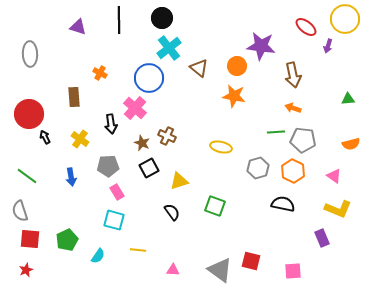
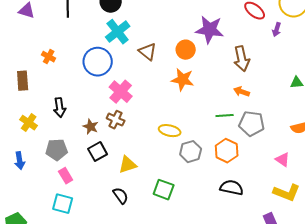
pink cross: (135, 108) -> (121, 92), moved
gray hexagon: (258, 168) -> (191, 152), moved
orange hexagon: (293, 171) -> (227, 151), moved

